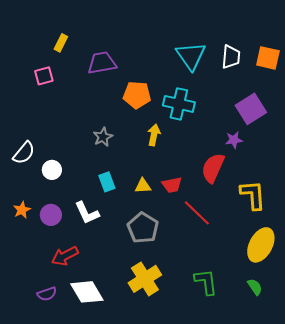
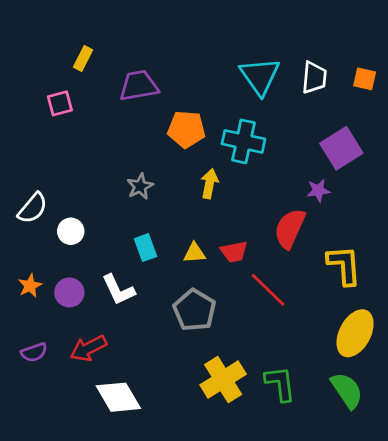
orange square: (268, 58) -> (365, 79), size x0.7
yellow cross: (145, 279) -> (223, 380), moved
green semicircle: (255, 287) -> (347, 390), size x1.6
purple semicircle: (47, 294) -> (34, 352), moved

